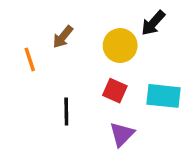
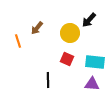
black line: (66, 112) -> (48, 80), moved
purple triangle: (122, 134) -> (92, 84), moved, turned 49

